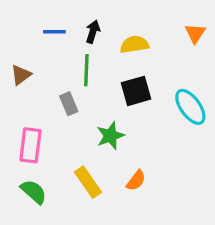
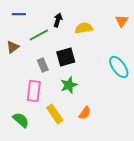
blue line: (54, 32) -> (19, 14), moved
green line: (86, 70) -> (39, 35), moved, turned 60
black square: (136, 91) -> (66, 57), moved
pink rectangle: (30, 145) -> (34, 91), moved

